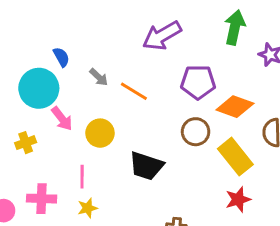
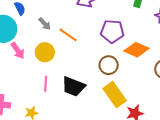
yellow circle: (100, 133) -> (45, 52), moved
yellow rectangle: (235, 157) -> (115, 95), moved
pink line: (82, 177) -> (46, 84), moved

